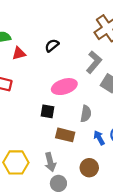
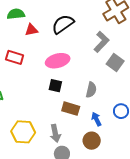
black semicircle: (52, 45) -> (63, 24), size x1.6
pink ellipse: (64, 87) -> (58, 61), moved
blue arrow: (99, 138) -> (96, 119), moved

